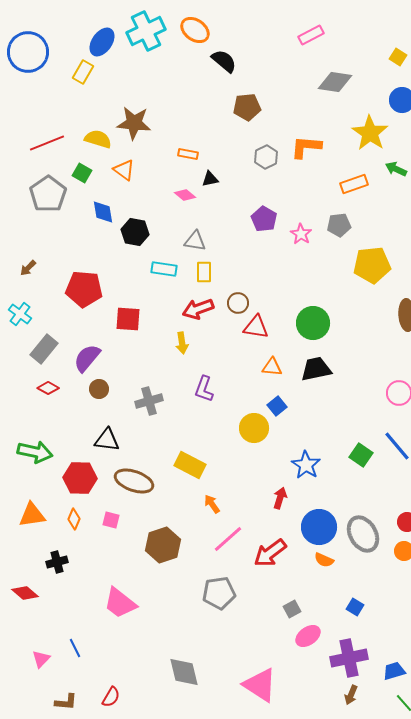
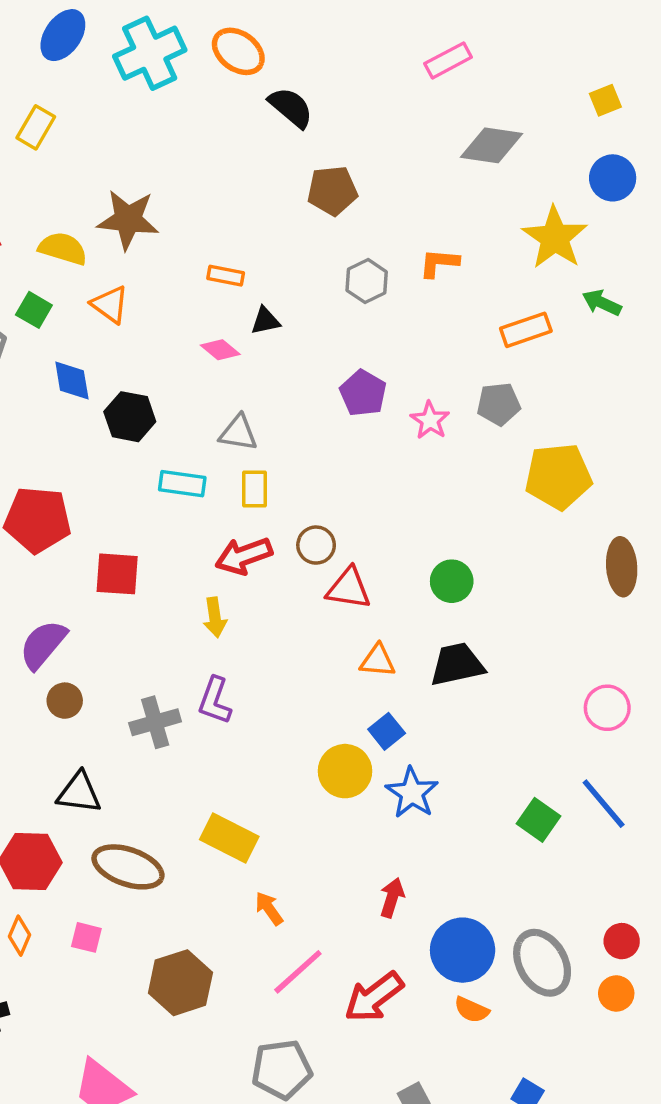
blue ellipse: (102, 42) -> (63, 35), moved
yellow square: (398, 57) -> (605, 100), turned 36
orange L-shape: (306, 147) -> (439, 263), size x0.7
green circle: (313, 323) -> (452, 581), size x0.7
purple L-shape: (204, 389) -> (215, 701), moved
blue star: (306, 465) -> (412, 793), moved

